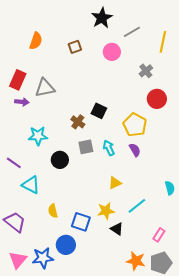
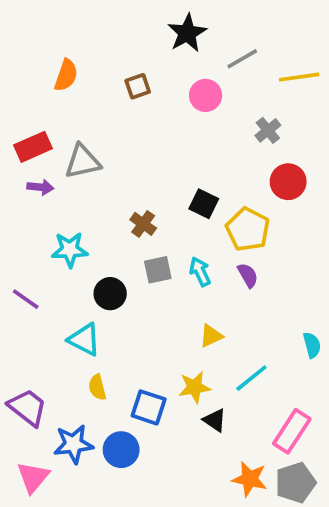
yellow line: (163, 42) -> (299, 77), turned 70
red rectangle: (18, 80) -> (33, 147), turned 42
black square: (99, 111) -> (204, 204), moved
cyan triangle: (31, 185) -> (84, 340), moved
pink rectangle: (159, 235) -> (292, 431), size x1.6
blue star: (43, 258) -> (73, 444), moved

